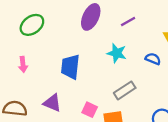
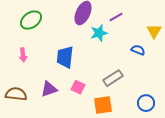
cyan star: (117, 53) -> (99, 33), moved, turned -30
purple triangle: (52, 103) -> (49, 89), turned -42
pink square: (90, 110) -> (78, 87), moved

